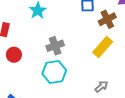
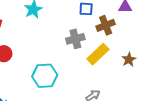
gray cross: (55, 46) -> (75, 39), moved

